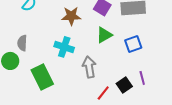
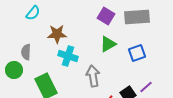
brown star: (71, 16) -> (57, 34), moved
purple line: (142, 78) -> (146, 87), turned 64

